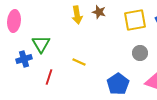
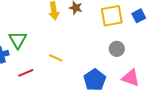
red line: (49, 77) -> (26, 73), turned 49

